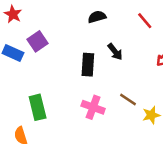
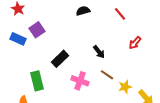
black arrow: (115, 52) -> (99, 52), moved
black rectangle: (88, 65) -> (60, 59), moved, turned 42

